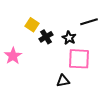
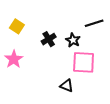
yellow square: (32, 25) -> (17, 26), moved
black triangle: (63, 81) -> (67, 86), turned 32

